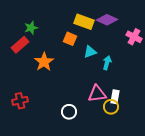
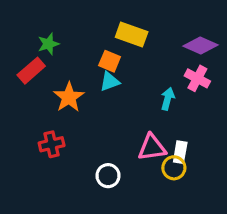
purple diamond: (107, 20) -> (201, 45), moved
pink cross: (134, 37) -> (197, 78), moved
cyan triangle: (90, 52) -> (110, 82), moved
red cross: (20, 101) -> (52, 144), moved

